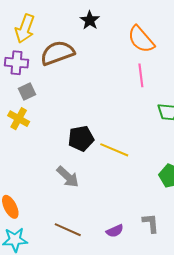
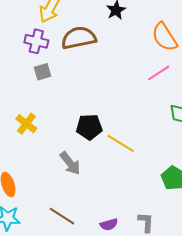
pink line: (141, 75) -> (159, 73), turned 55
yellow cross: (19, 119) -> (26, 124), moved

